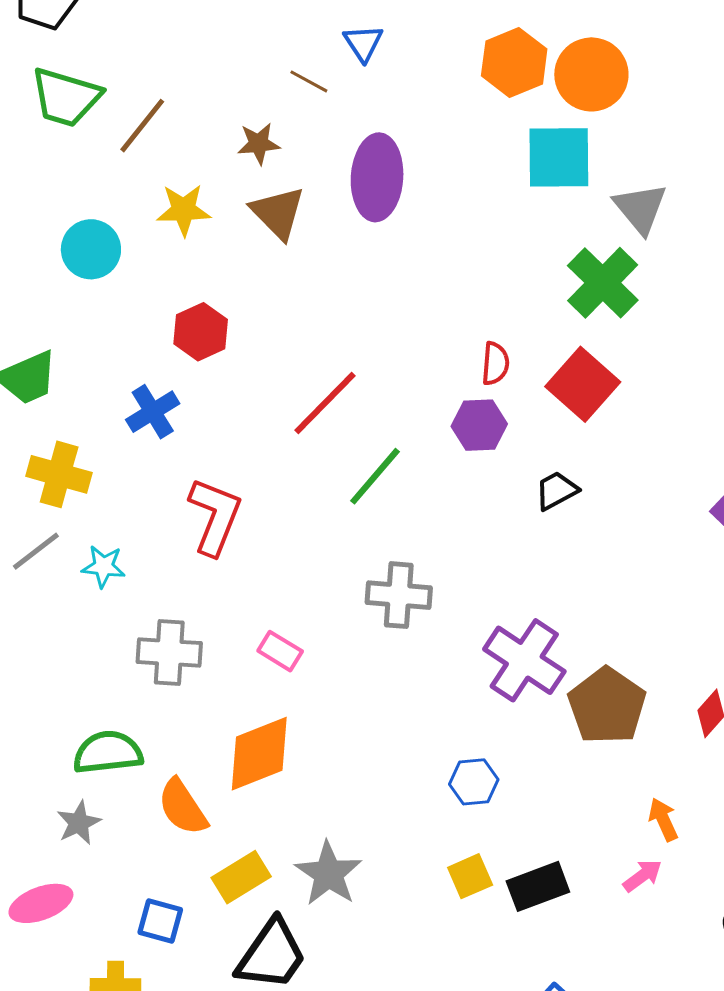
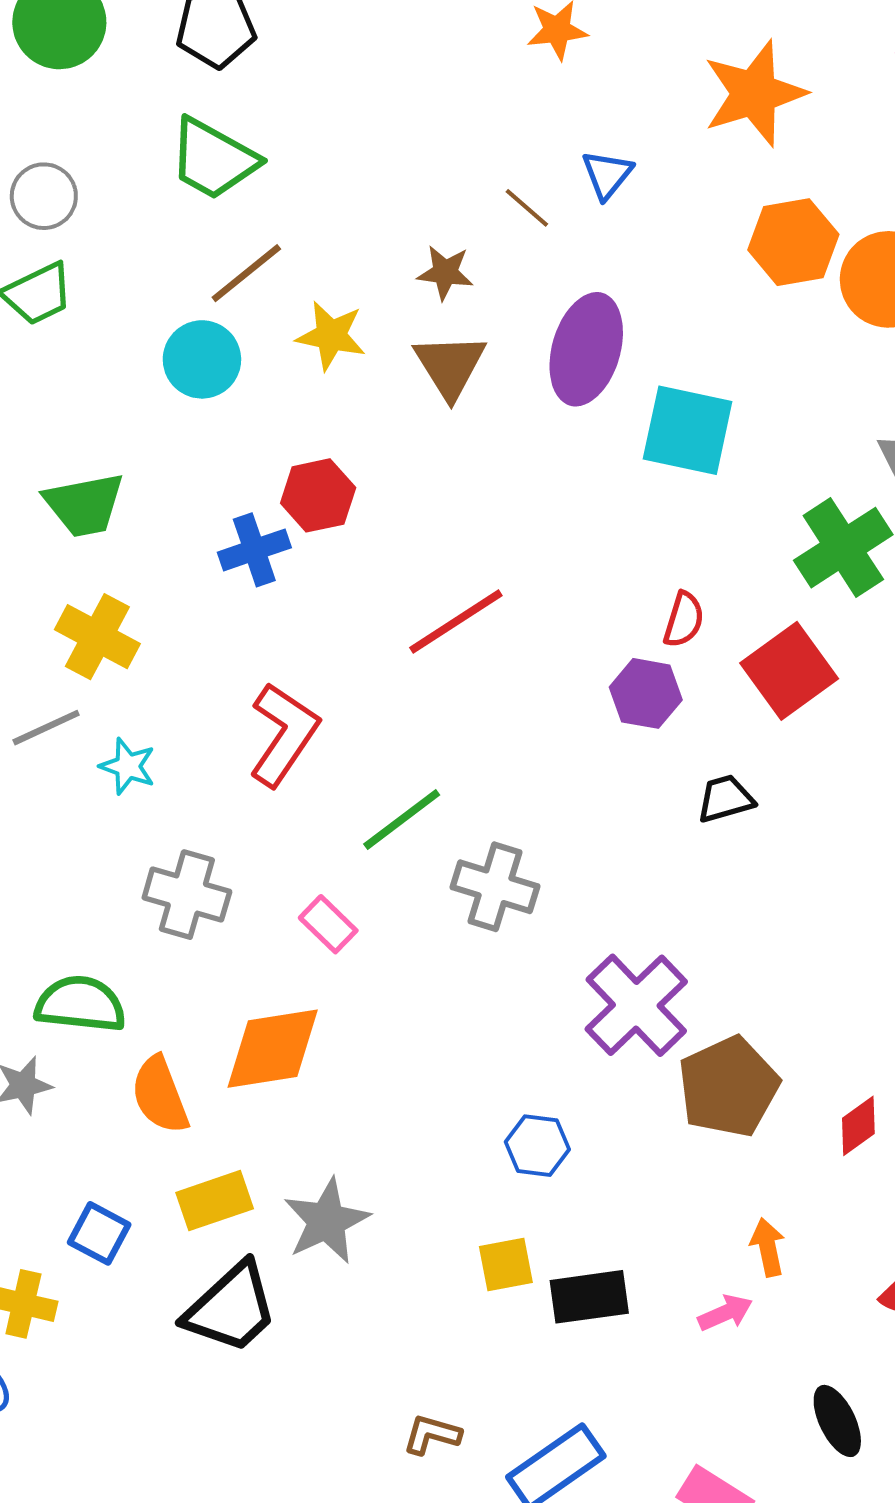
brown line: (142, 126) -> (246, 273), moved
cyan square: (559, 157) -> (688, 430), moved
blue cross: (153, 412) -> (254, 550), moved
green line: (375, 476) -> (402, 819), moved

